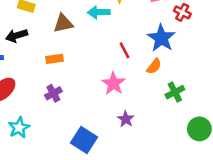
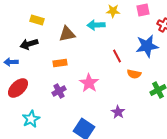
blue star: (161, 38) -> (147, 46), turned 30
orange semicircle: (154, 66) -> (134, 74), moved, turned 64
pink star: (113, 83) -> (89, 83), moved

